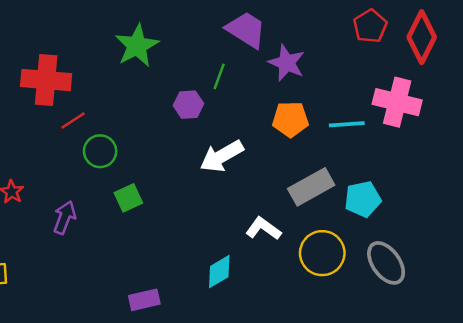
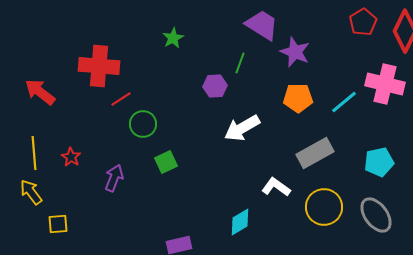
green star: (137, 46) -> (173, 38), size x0.6
cyan line: (347, 124) -> (344, 102), turned -36
cyan pentagon: (363, 199) -> (379, 162), moved

